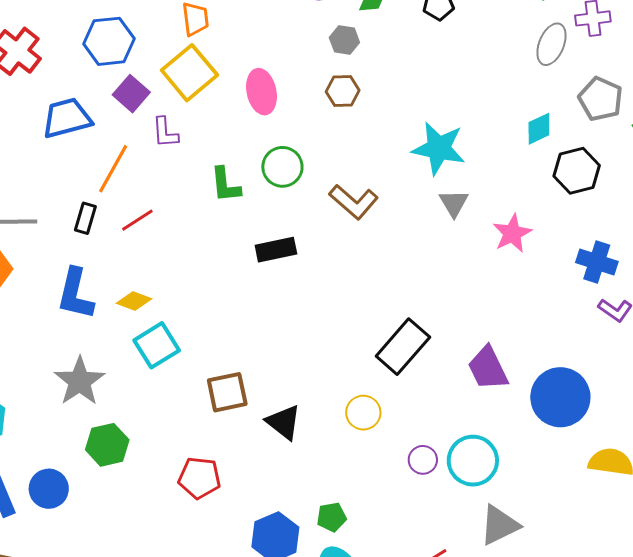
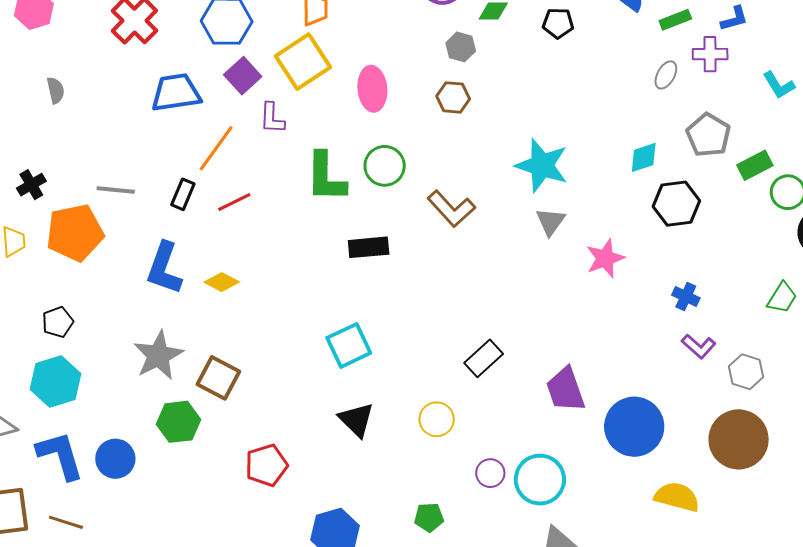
gray ellipse: (551, 44) -> (666, 75), size x0.7
green L-shape: (225, 185) -> (326, 177), size x1.4
blue cross: (597, 262) -> (686, 296), size x0.7
cyan square: (157, 345) -> (349, 345), moved
black rectangle: (403, 347) -> (484, 358), size x0.7
brown square: (227, 392) -> (218, 378), moved, turned 33
red pentagon: (200, 478) -> (266, 465), turned -30
green pentagon: (332, 517) -> (429, 517), moved

